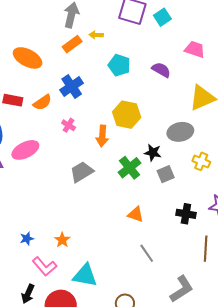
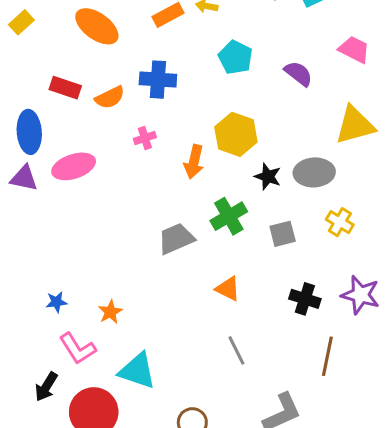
blue cross: (72, 87) -> (158, 80), turned 30
pink cross: (69, 125) -> (145, 138), turned 32
black star: (153, 153) -> (268, 177), moved
gray trapezoid: (82, 172) -> (176, 239), moved

